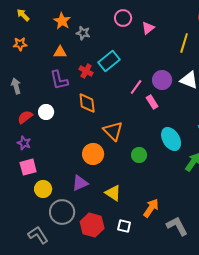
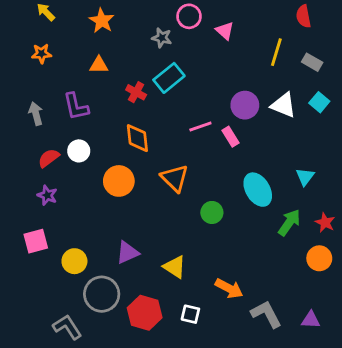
pink triangle: (148, 28) -> (225, 31), turned -40
gray star: (83, 33) -> (162, 38), moved
purple L-shape: (59, 80) -> (76, 107), moved
pink line: (136, 87) -> (200, 127), moved, turned 35
orange circle: (93, 154) -> (119, 181), moved
pink square: (28, 167) -> (36, 241), moved
orange arrow: (151, 208) -> (229, 288), turned 84

